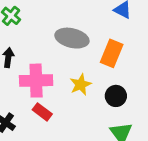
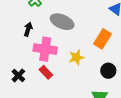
gray ellipse: (72, 38) -> (62, 22), moved
black circle: (116, 96) -> (108, 71), moved

